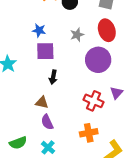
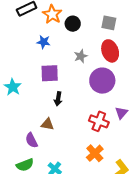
blue star: (39, 30) -> (44, 42), moved
purple semicircle: (47, 122) -> (31, 140), moved
orange cross: (89, 133) -> (95, 153), turned -30

